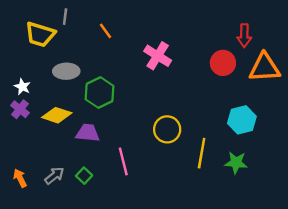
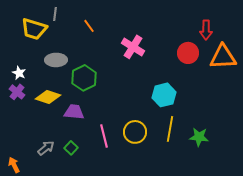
cyan hexagon: (242, 120) -> (164, 95), moved
yellow circle: (167, 129) -> (135, 132), moved
orange arrow: (20, 178) -> (14, 165), moved

